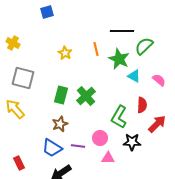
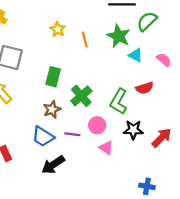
orange line: (96, 49) -> (85, 39), moved
green cross: (86, 96) -> (81, 96), moved
red semicircle: (142, 105) -> (145, 88), turned 70
red arrow: (157, 124) -> (162, 138), moved
pink triangle: (108, 158) -> (106, 148), turned 32

